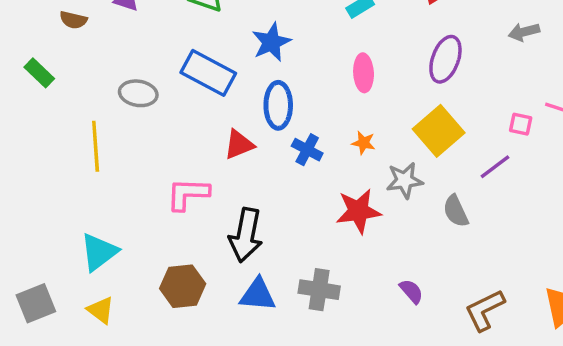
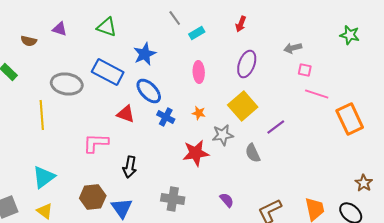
gray ellipse: (138, 93) -> (67, 84), size x1.4
blue ellipse: (278, 105) -> (149, 91), turned -44
pink square: (521, 124) -> (305, 70), moved
red triangle: (239, 145) -> (126, 114), turned 42
black arrow: (246, 235) -> (130, 167), size x0.7
blue triangle: (258, 295) -> (122, 208), moved, turned 50

